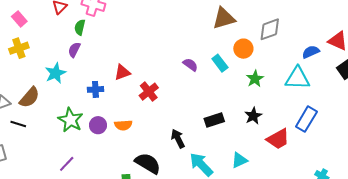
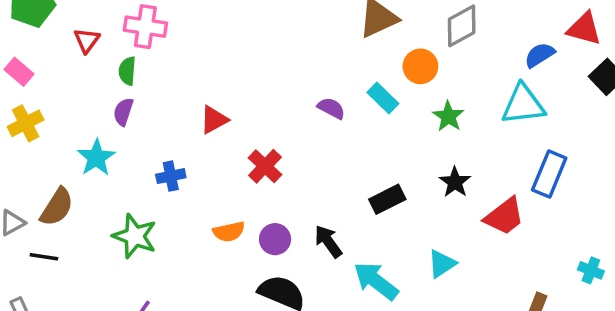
red triangle: (122, 72) -> (214, 120), moved
purple circle: (98, 125) -> (275, 239), moved

